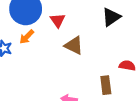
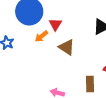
orange arrow: (27, 37) -> (41, 36), moved

